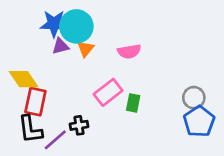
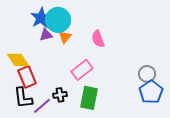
blue star: (54, 24) -> (41, 18), turned -30
pink semicircle: (129, 51) -> (98, 39), turned 78
red rectangle: (35, 102) -> (27, 77), turned -35
green rectangle: (133, 103) -> (89, 98), moved, size x1.6

